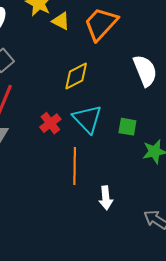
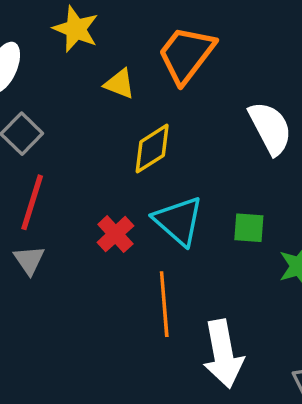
yellow triangle: (61, 21) -> (120, 84), moved
white arrow: (106, 198) -> (223, 354), size x1.6

